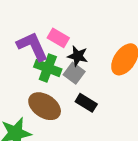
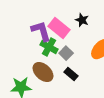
pink rectangle: (58, 38) -> (59, 28), size x1.5
black star: (78, 56) -> (82, 20), moved

